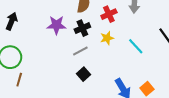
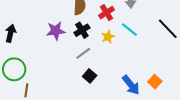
cyan line: (136, 46) -> (129, 30), moved

